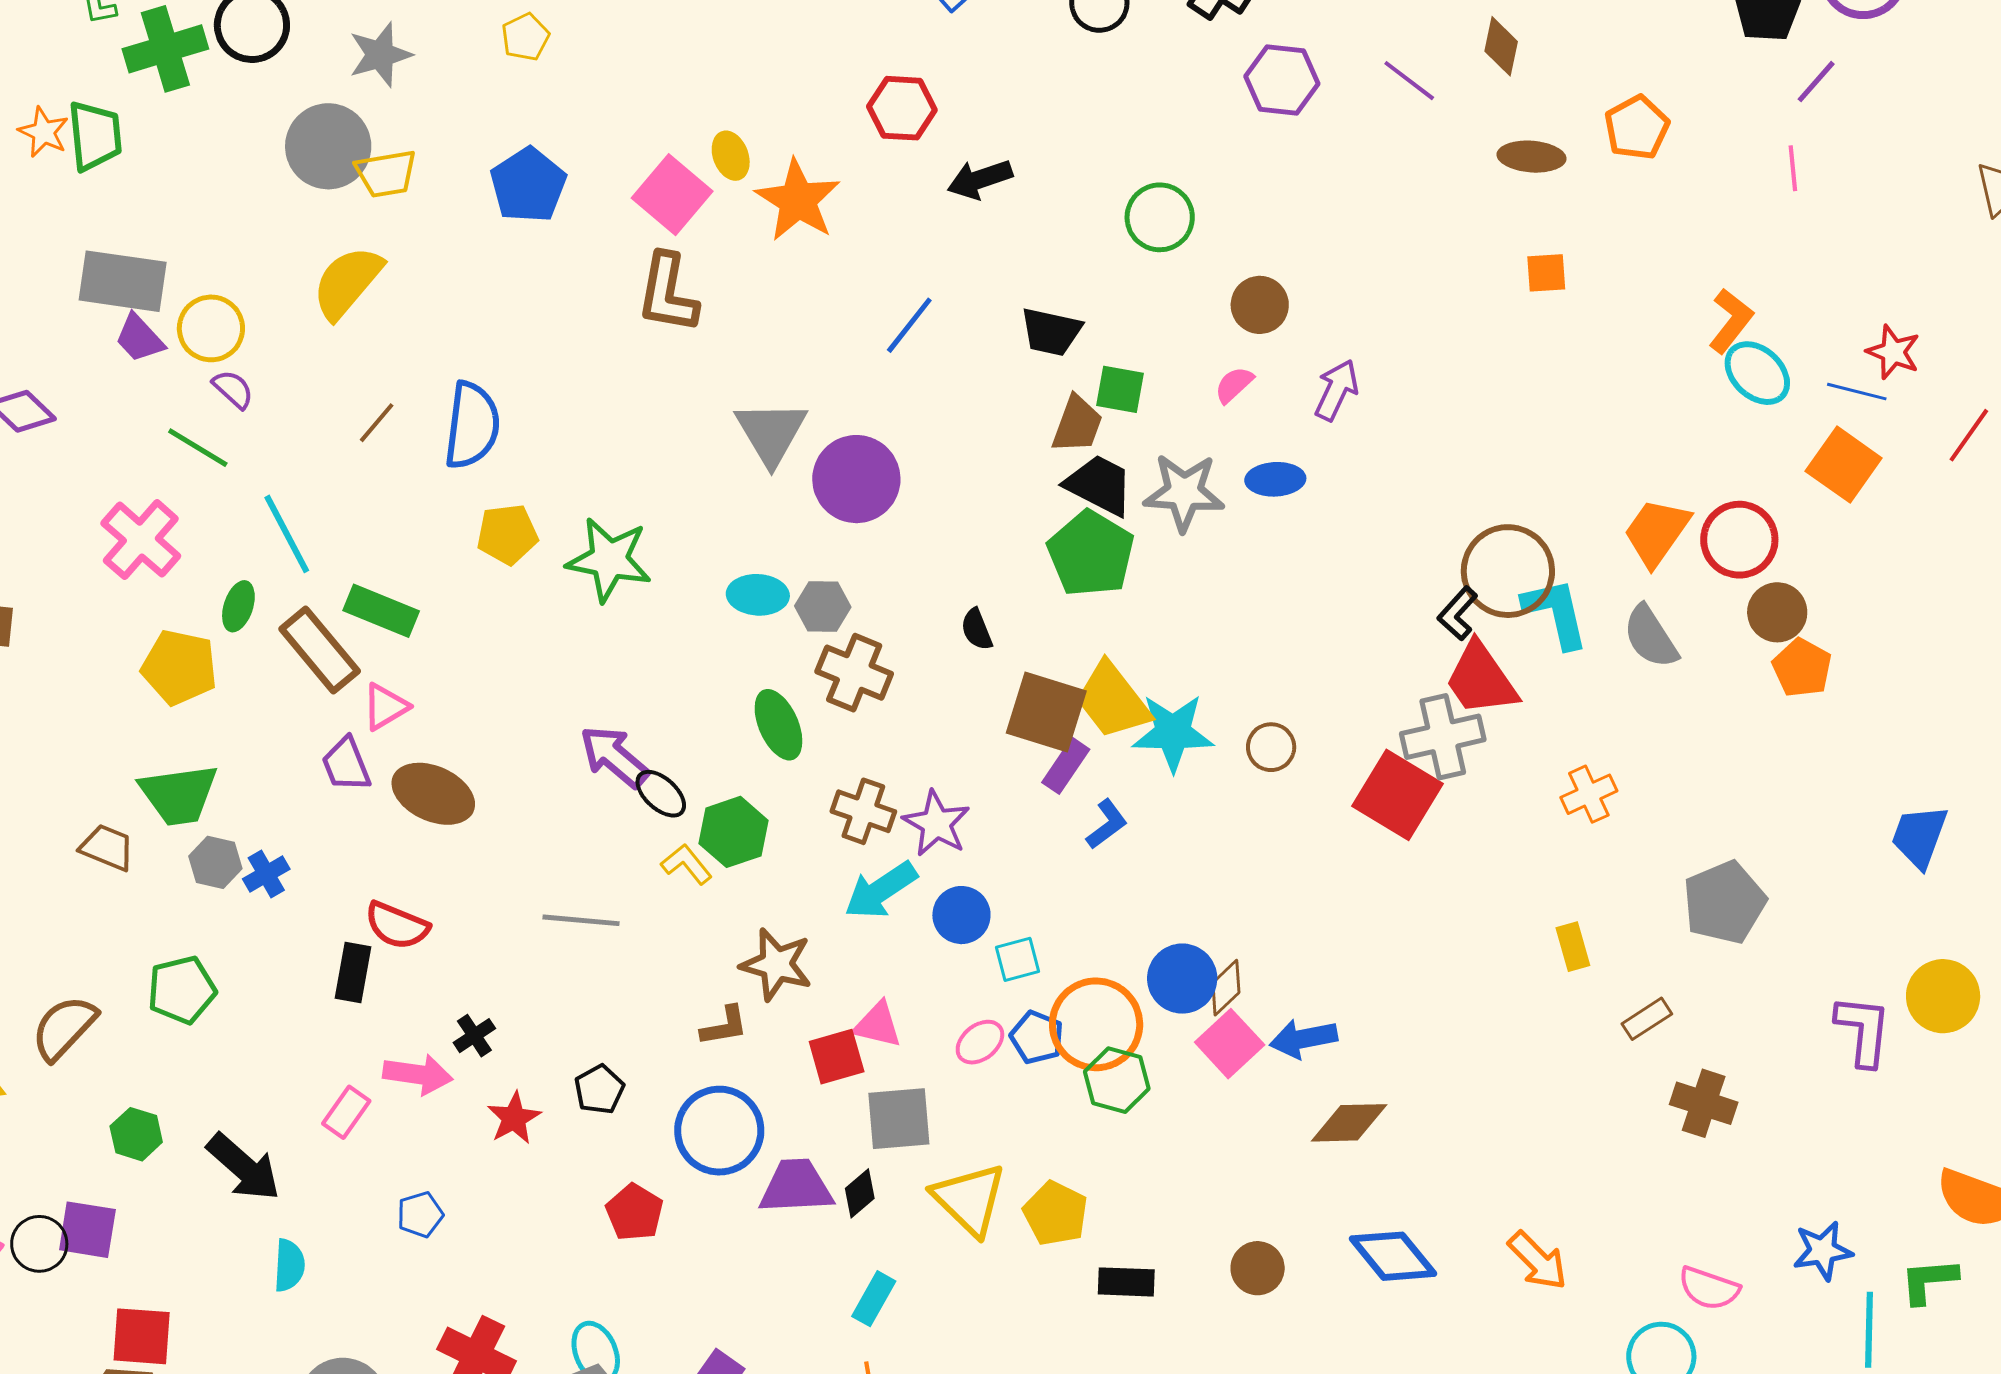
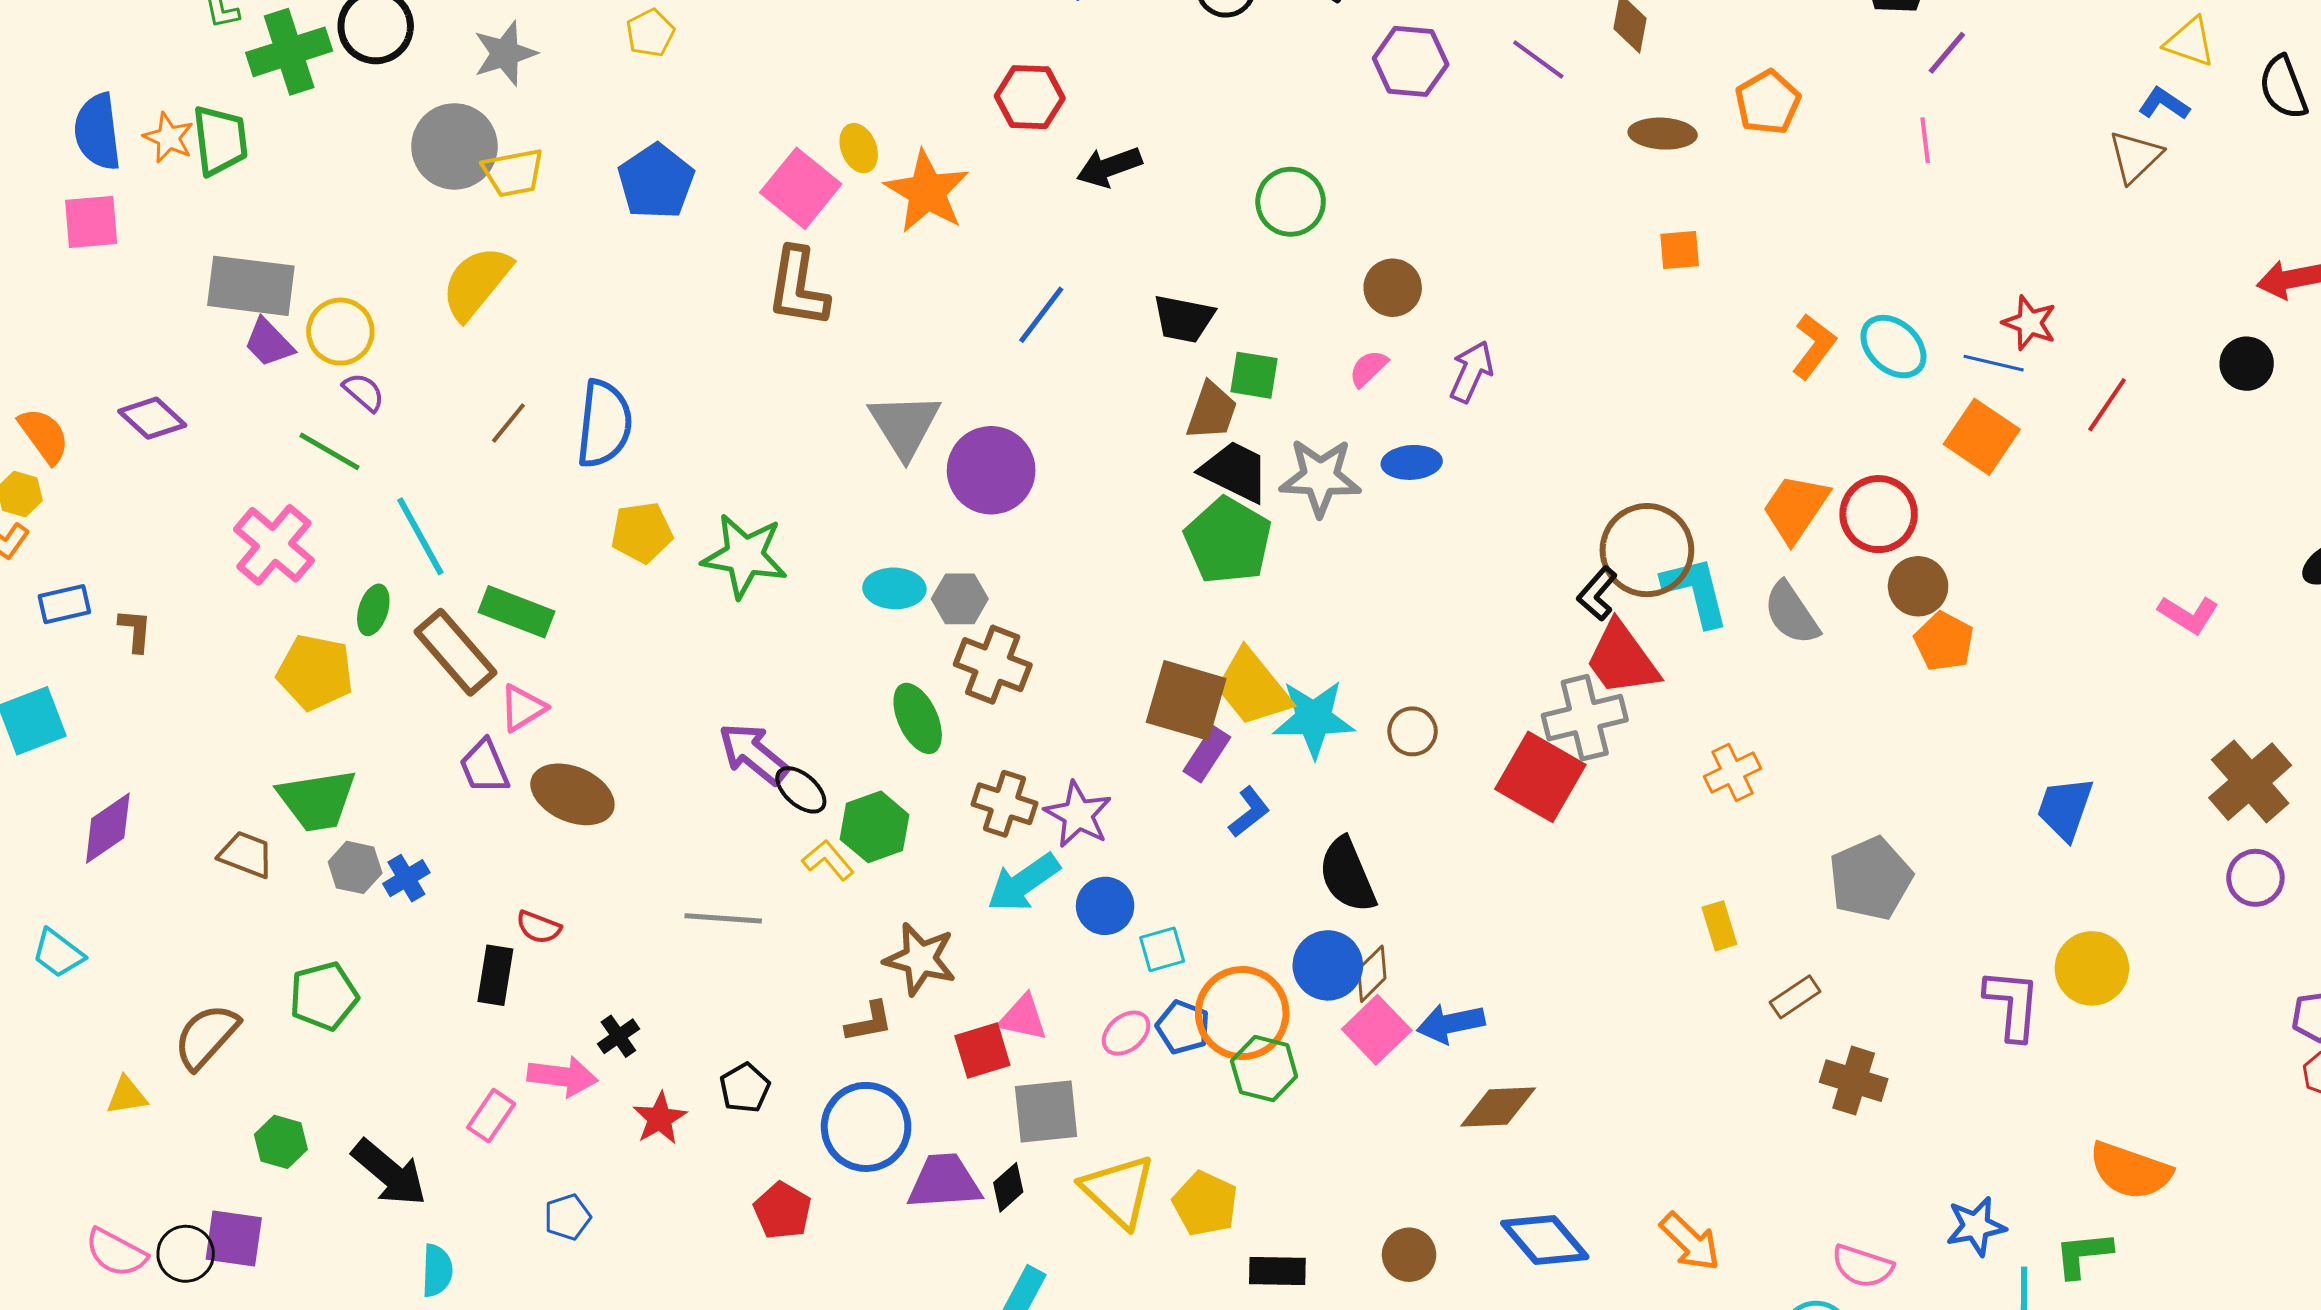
orange L-shape: (1731, 321) -> (1814, 346), moved
black semicircle: (977, 629) -> (1347, 875), moved, size x1.8
red semicircle: (397, 925) -> (539, 927), size x0.7

